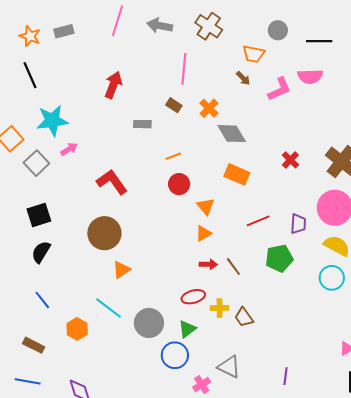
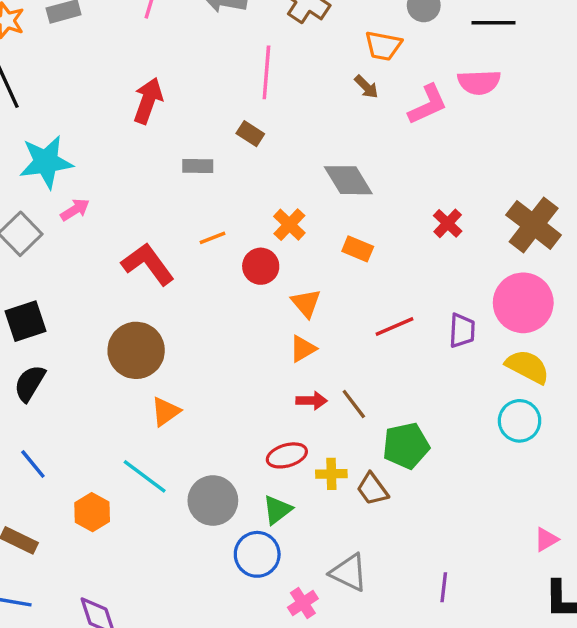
orange cross: (209, 108) -> (289, 225), moved
orange line: (173, 156) -> (212, 238), moved
orange rectangle: (237, 174) -> (358, 249), size x0.7
green pentagon: (279, 258) -> (406, 446), moved

